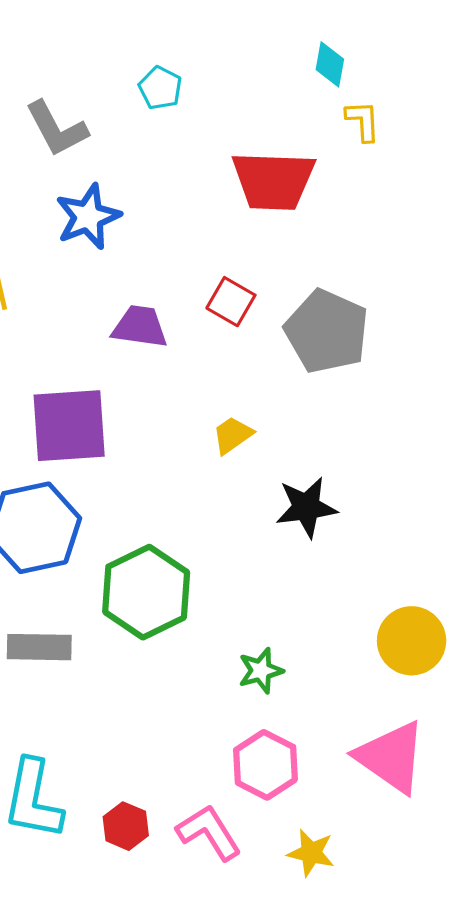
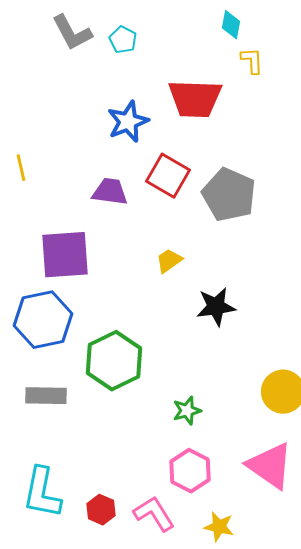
gray L-shape: (57, 129) -> (72, 33), moved
blue star: (88, 217) -> (128, 122), moved
red square: (231, 302) -> (168, 176), size x1.4

